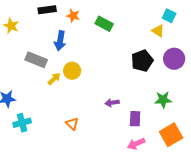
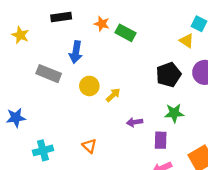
orange star: (73, 16) -> (102, 24), moved
yellow arrow: (54, 79) -> (113, 95), moved
green star: (163, 100) -> (174, 113), moved
cyan cross: (22, 123) -> (43, 150), moved

